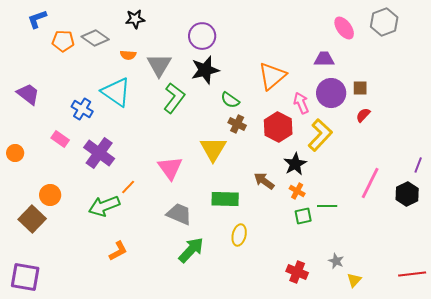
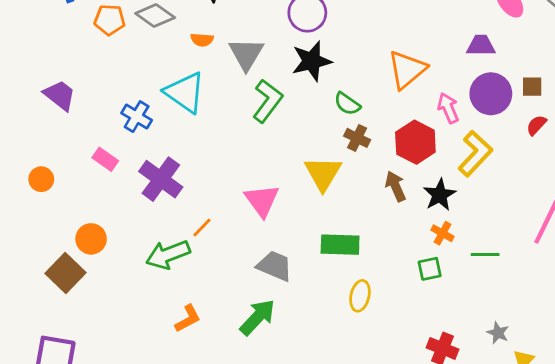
brown arrow: (264, 181) -> (396, 186), moved, turned 30
green square: (303, 216) -> (430, 269), moved
green arrow: (191, 250) -> (258, 317), moved

